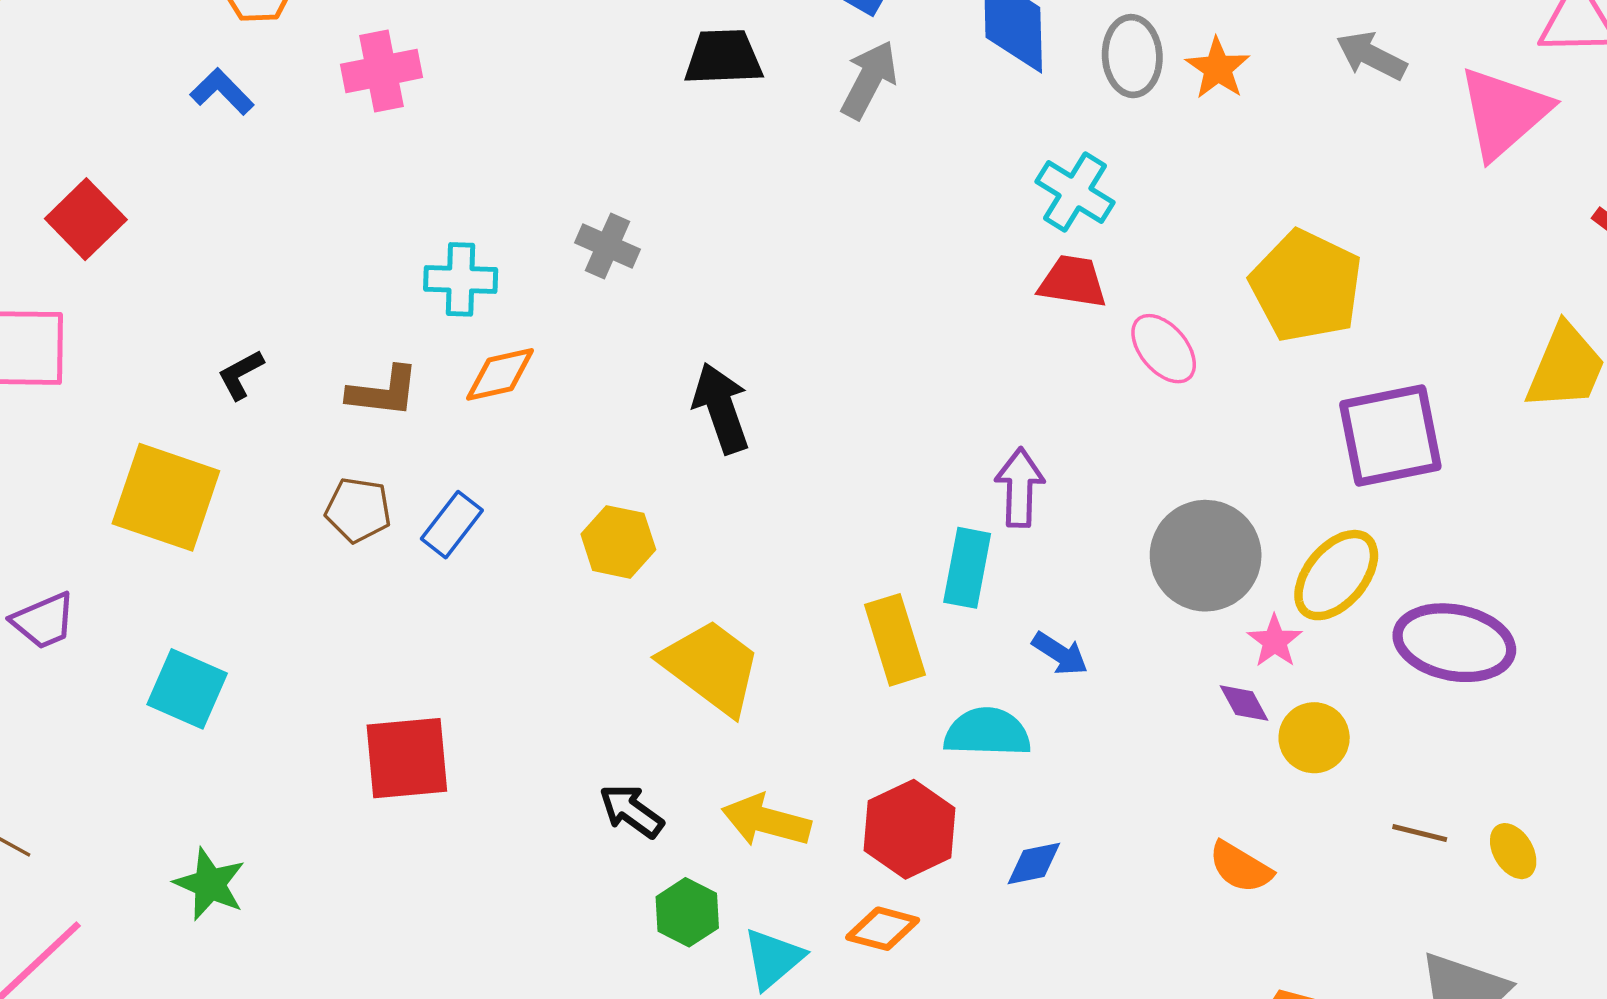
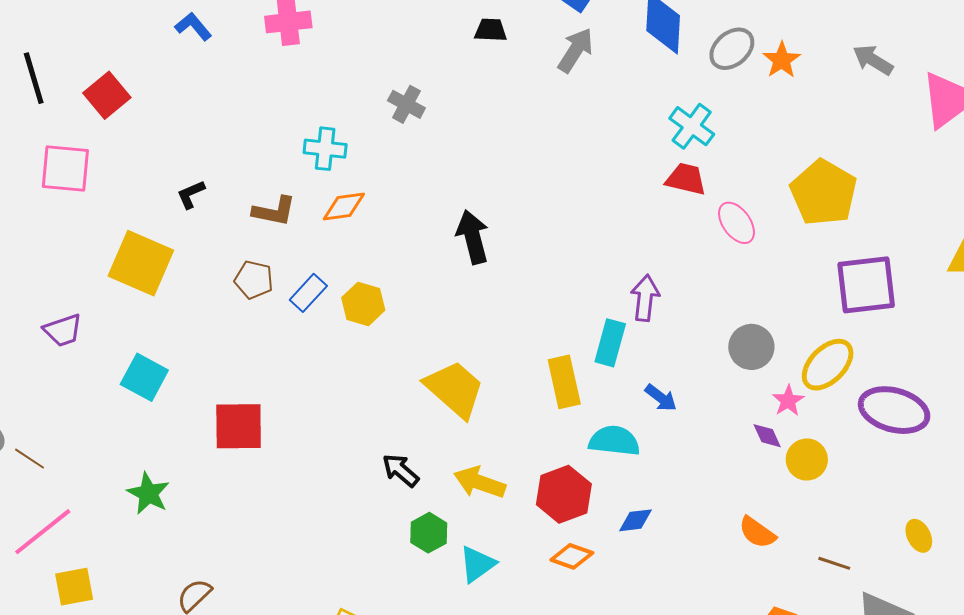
gray ellipse: (1132, 56) -> (732, 49), turned 48
black trapezoid: (723, 57) -> (491, 30), size x0.7
gray cross: (608, 246) -> (406, 104), moved
yellow hexagon: (618, 542) -> (363, 304), moved
gray circle: (1206, 556) -> (751, 347), size x0.7
red square: (407, 758) -> (239, 426), moved
brown line: (1420, 833) -> (834, 563), moved
orange diamond: (883, 929) -> (572, 556), moved

